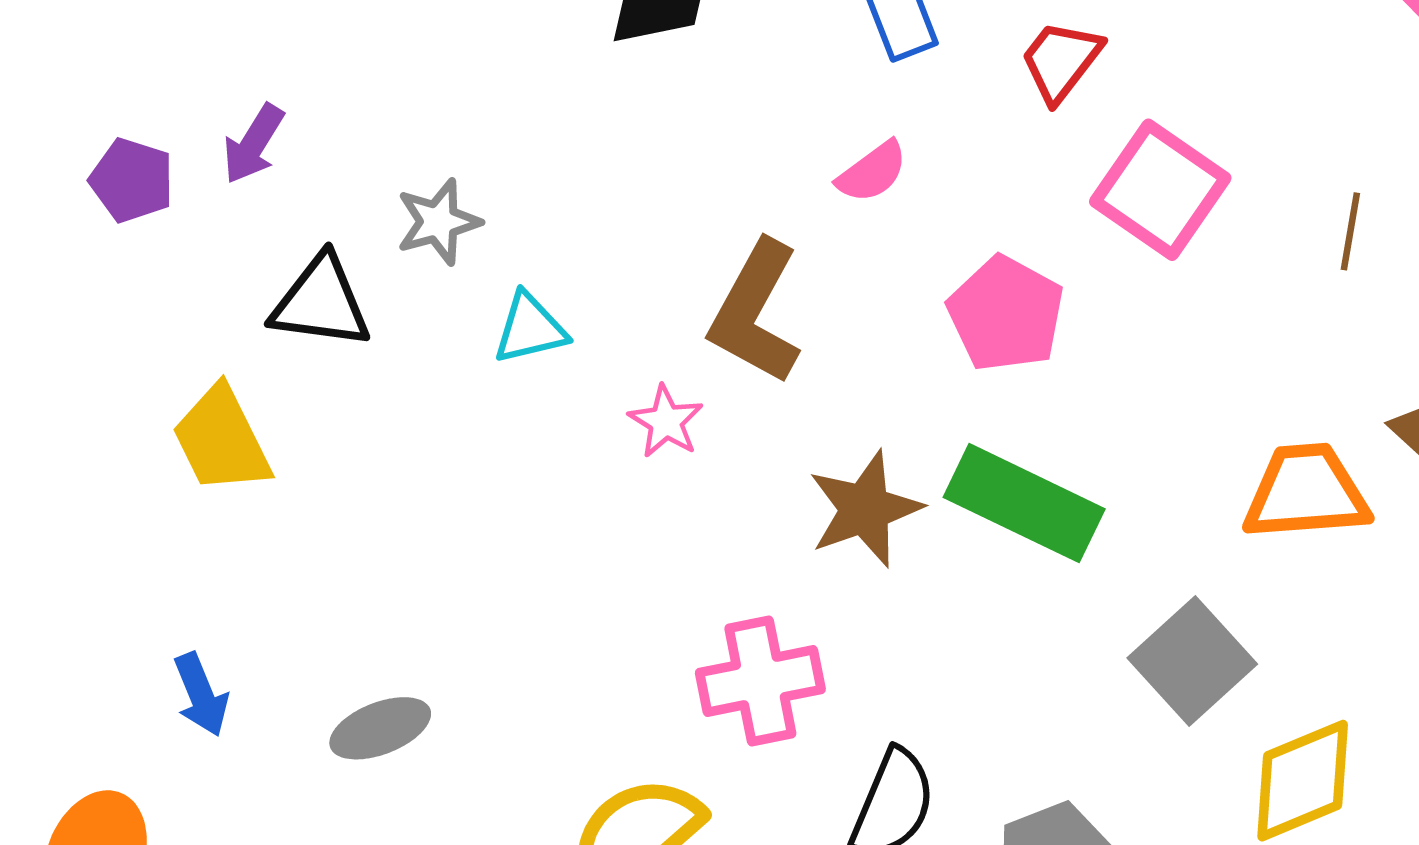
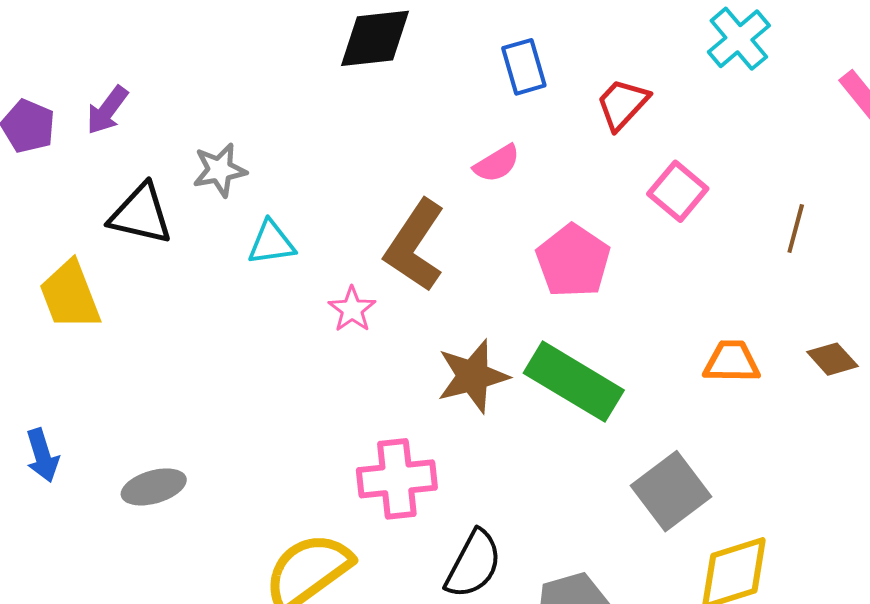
pink square: (1160, 190) -> (678, 191), size x0.7
orange trapezoid: (1306, 492) -> (732, 362), moved, size x0.7

